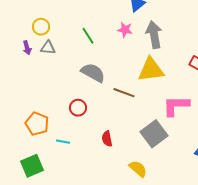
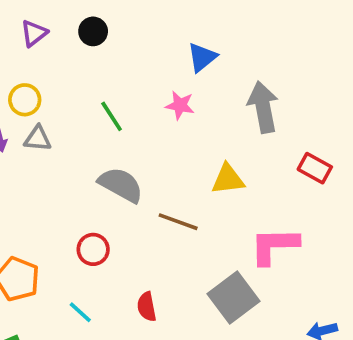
gray arrow: (154, 35) -> (263, 107), moved
yellow triangle: (151, 70) -> (228, 179), size x0.7
cyan line: (63, 142) -> (80, 312), moved, turned 32

